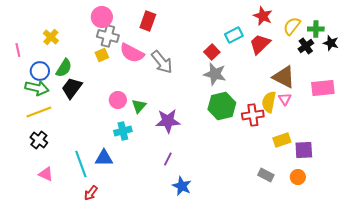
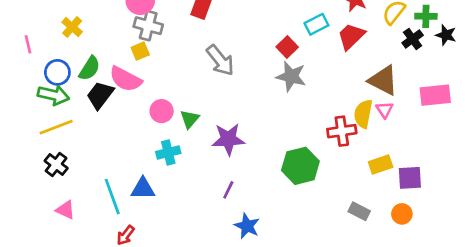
pink semicircle: (132, 53) -> (126, 79), moved
green hexagon: (222, 106) -> (300, 166), moved

